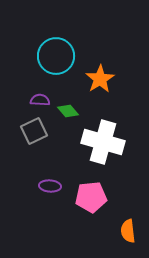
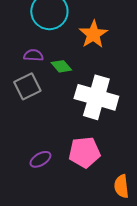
purple ellipse: (50, 186) -> (40, 159), moved, turned -35

